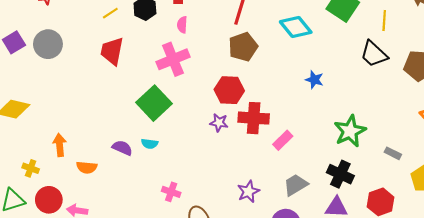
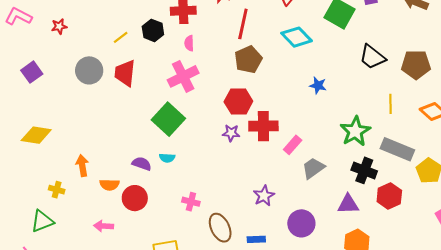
yellow line: (384, 21) -> (391, 104), moved
gray circle: (48, 44) -> (89, 70), moved
gray rectangle: (393, 153) -> (397, 149), size x2.0
black cross: (340, 174) -> (364, 170), moved
gray trapezoid: (296, 185) -> (313, 168), moved
red circle: (49, 200) -> (135, 198), moved

